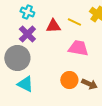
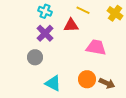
yellow line: (74, 22) -> (83, 10), moved
gray circle: (17, 58) -> (35, 57), size x0.6
cyan triangle: (25, 84) -> (53, 83), moved

